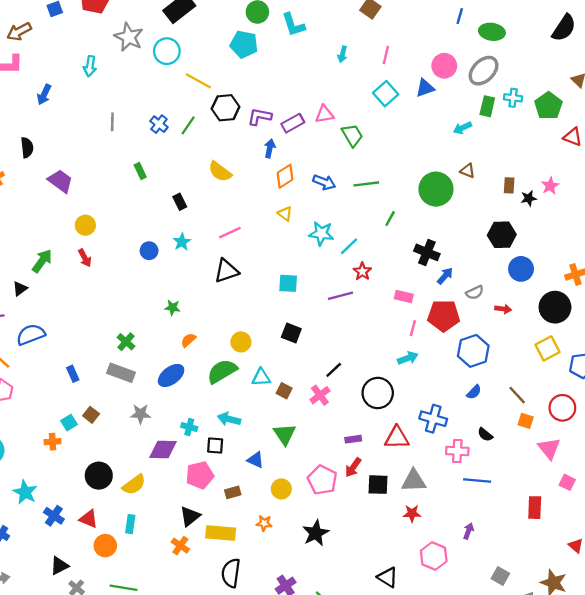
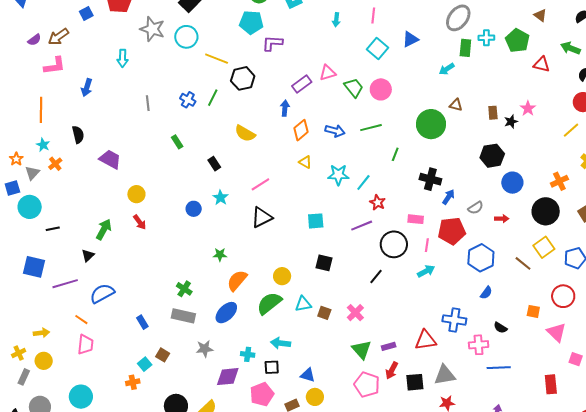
pink circle: (444, 66) -> (381, 89), moved
purple L-shape: (260, 117) -> (272, 43), moved
orange semicircle: (188, 340) -> (237, 280), size x1.6
black line: (334, 370) -> (376, 277), moved
black circle: (378, 393) -> (394, 244), moved
brown line: (517, 395) -> (523, 263), moved
green triangle: (285, 434) -> (362, 350), moved
yellow circle: (281, 489) -> (315, 397), moved

